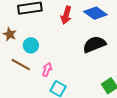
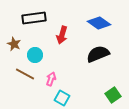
red arrow: (66, 15) -> (62, 35), moved

